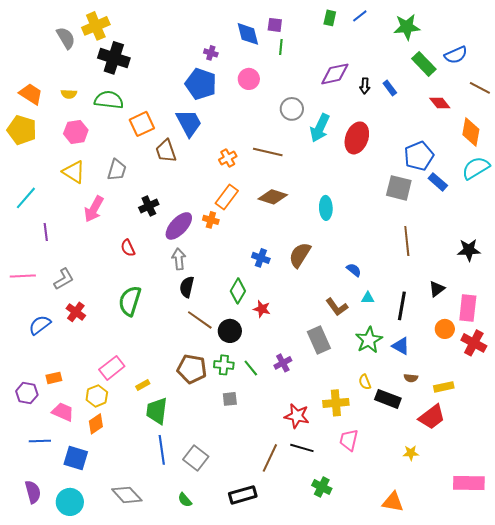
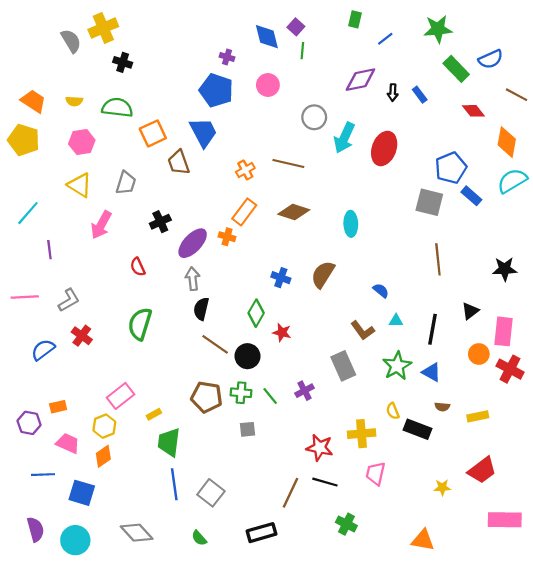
blue line: (360, 16) -> (385, 39), moved
purple square: (275, 25) -> (296, 27), turned 35
black cross: (114, 58) -> (123, 62), size x0.6
red trapezoid: (432, 417) -> (482, 470), moved

